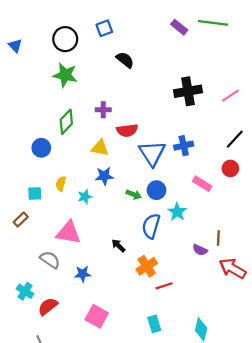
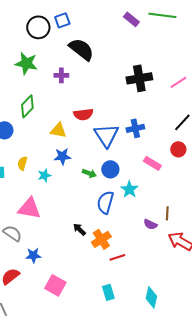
black circle: (65, 39) -> (38, 27), moved
black semicircle: (125, 60) -> (81, 49), size x1.5
purple cross: (103, 110) -> (61, 75), moved
black arrow: (118, 246) -> (79, 229), moved
blue star: (83, 274) -> (33, 255), moved

